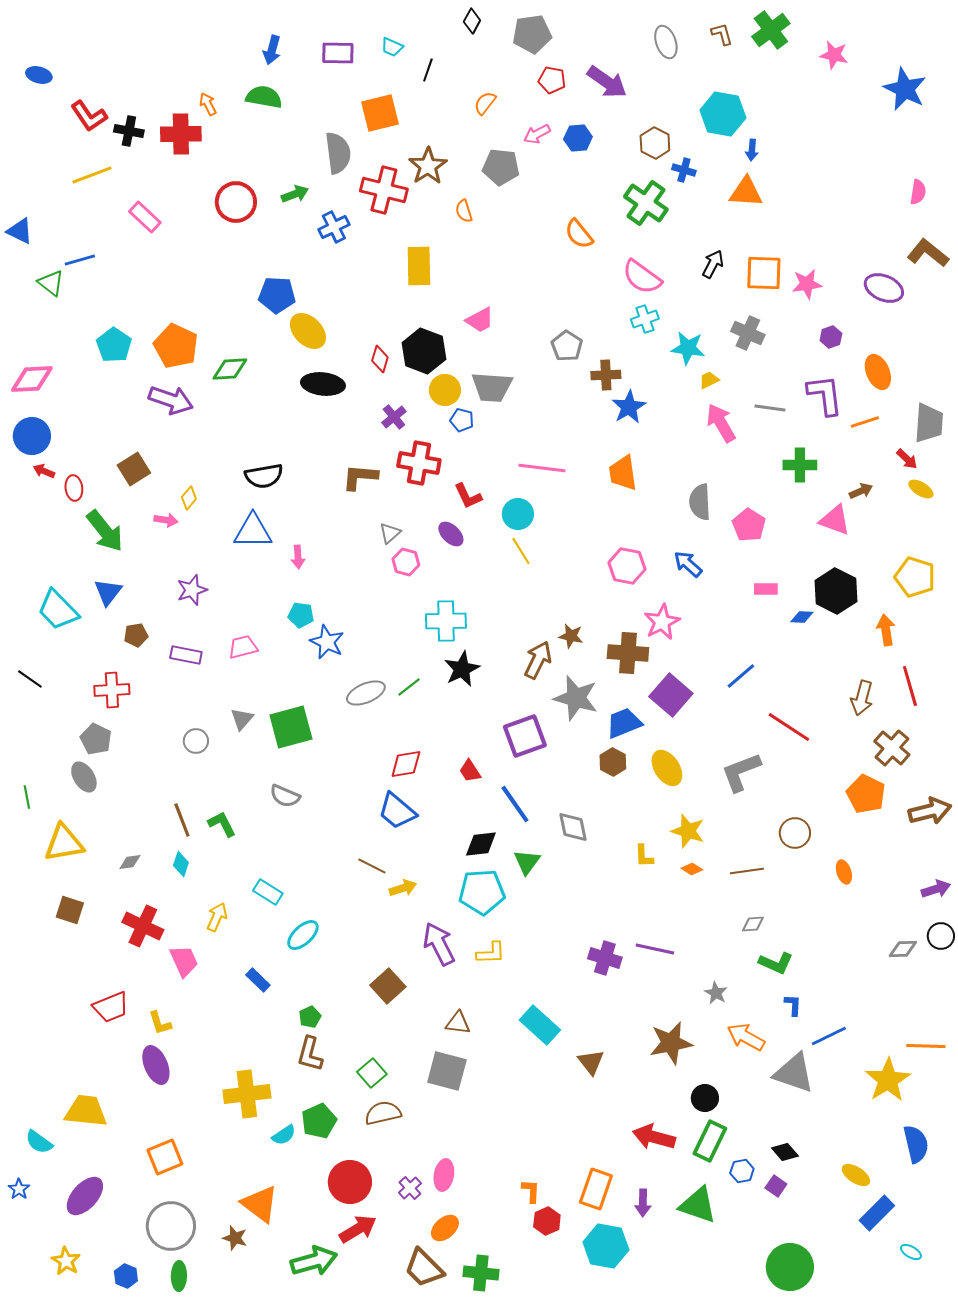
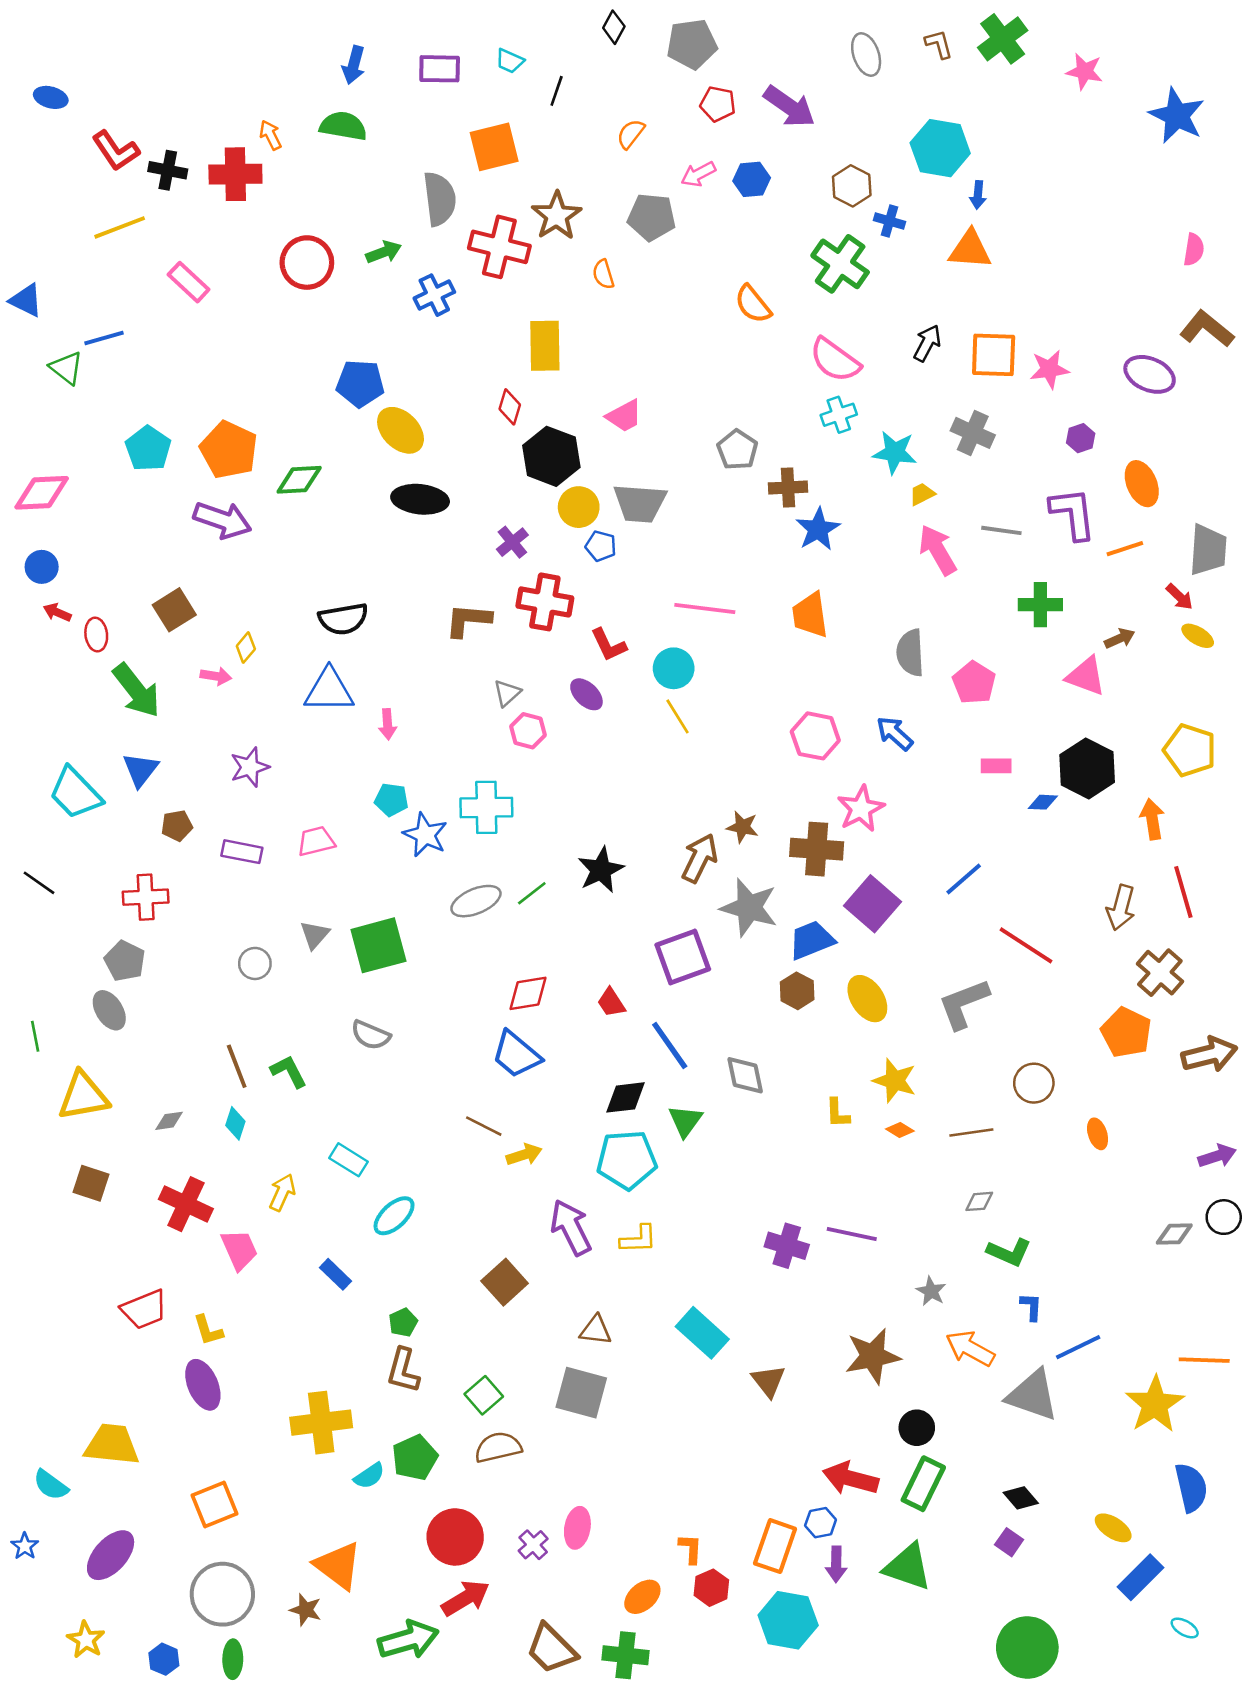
red diamond: (380, 359) -> (510, 407), moved
blue circle: (32, 436) -> (42, 567), size x0.7
cyan cross: (446, 621) -> (486, 807), moved
blue hexagon: (742, 1171) -> (821, 1523), moved
orange ellipse: (445, 1228) -> (642, 1597), moved

